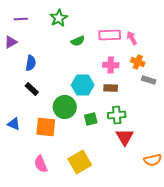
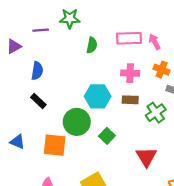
green star: (59, 18) -> (70, 18), turned 30
purple line: (21, 19) -> (41, 30), moved
green semicircle: (78, 41) -> (92, 45), turned -56
green cross: (117, 115) -> (156, 113), moved, turned -30
green square: (91, 119) -> (107, 136), turned -32

